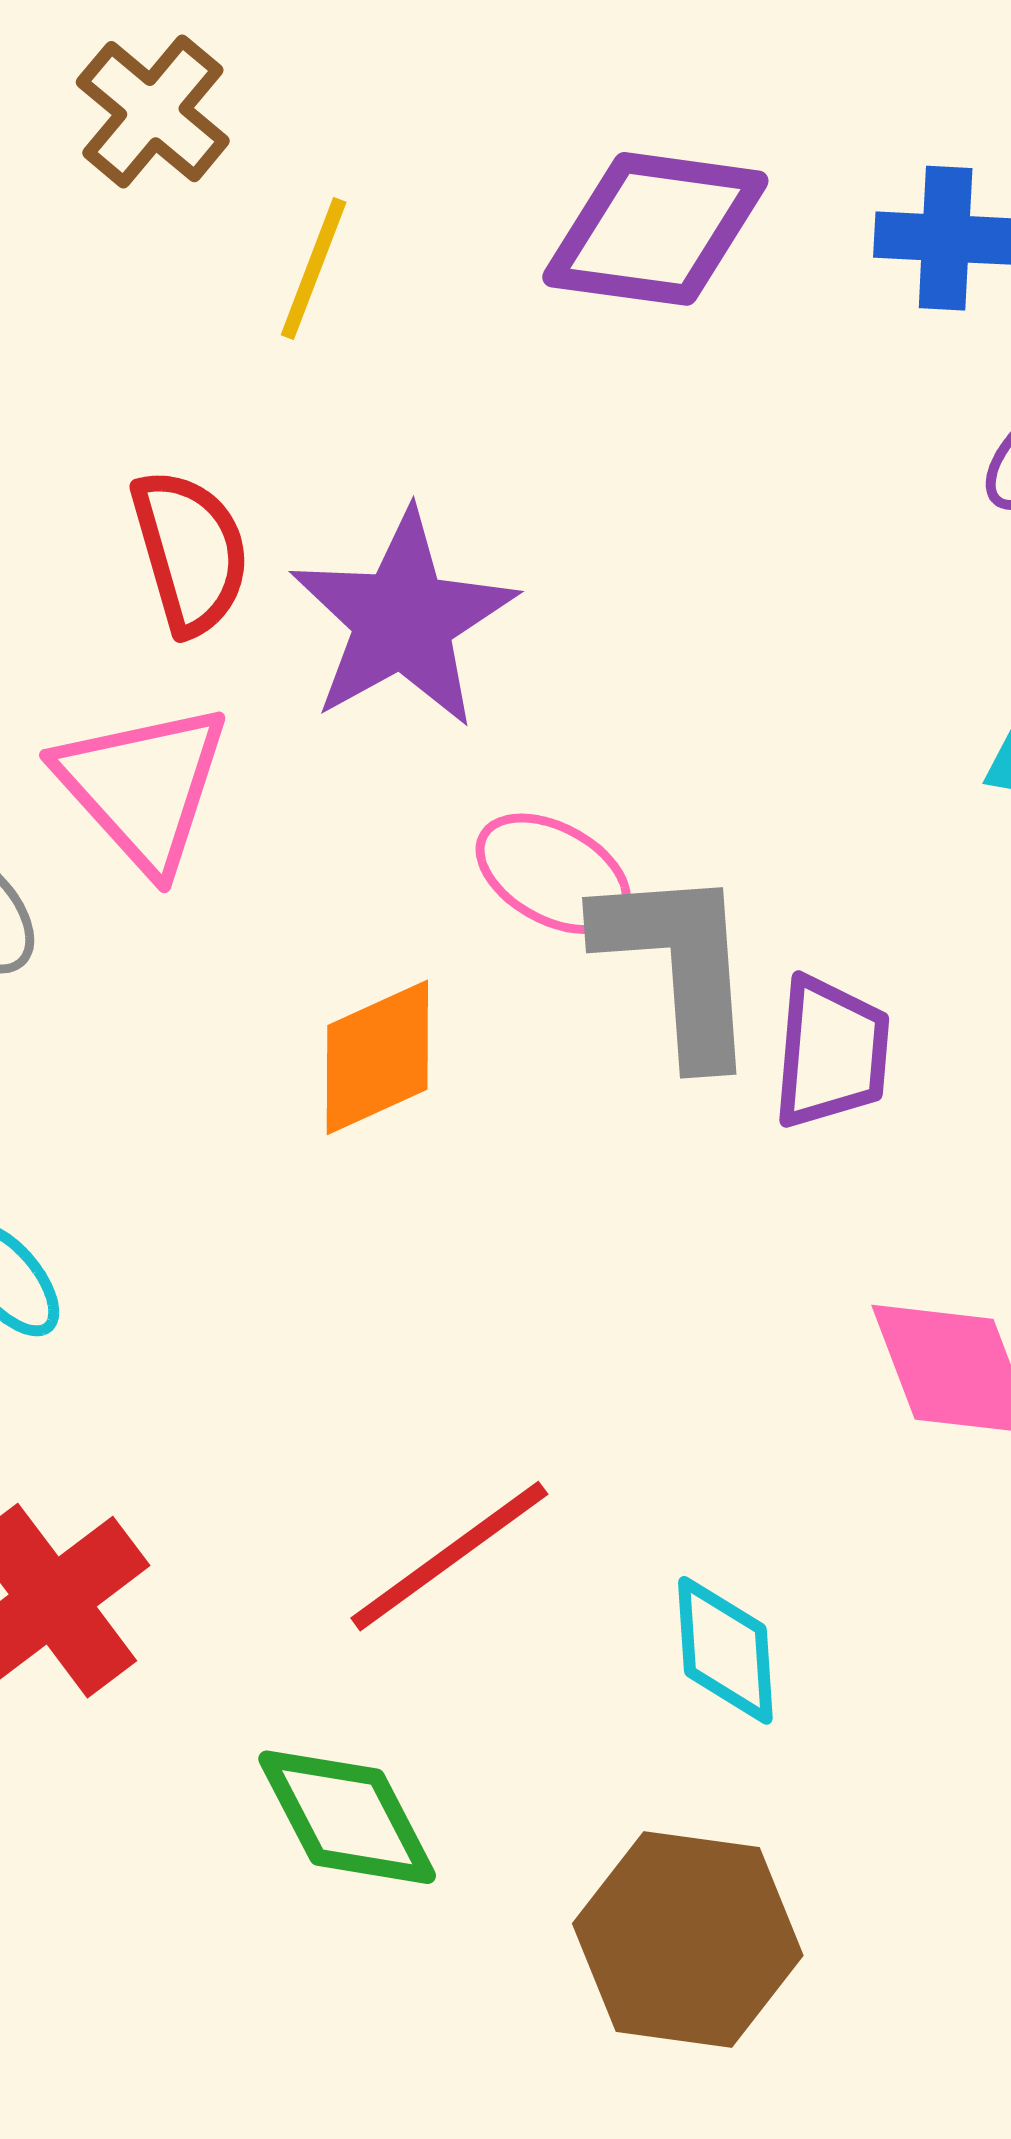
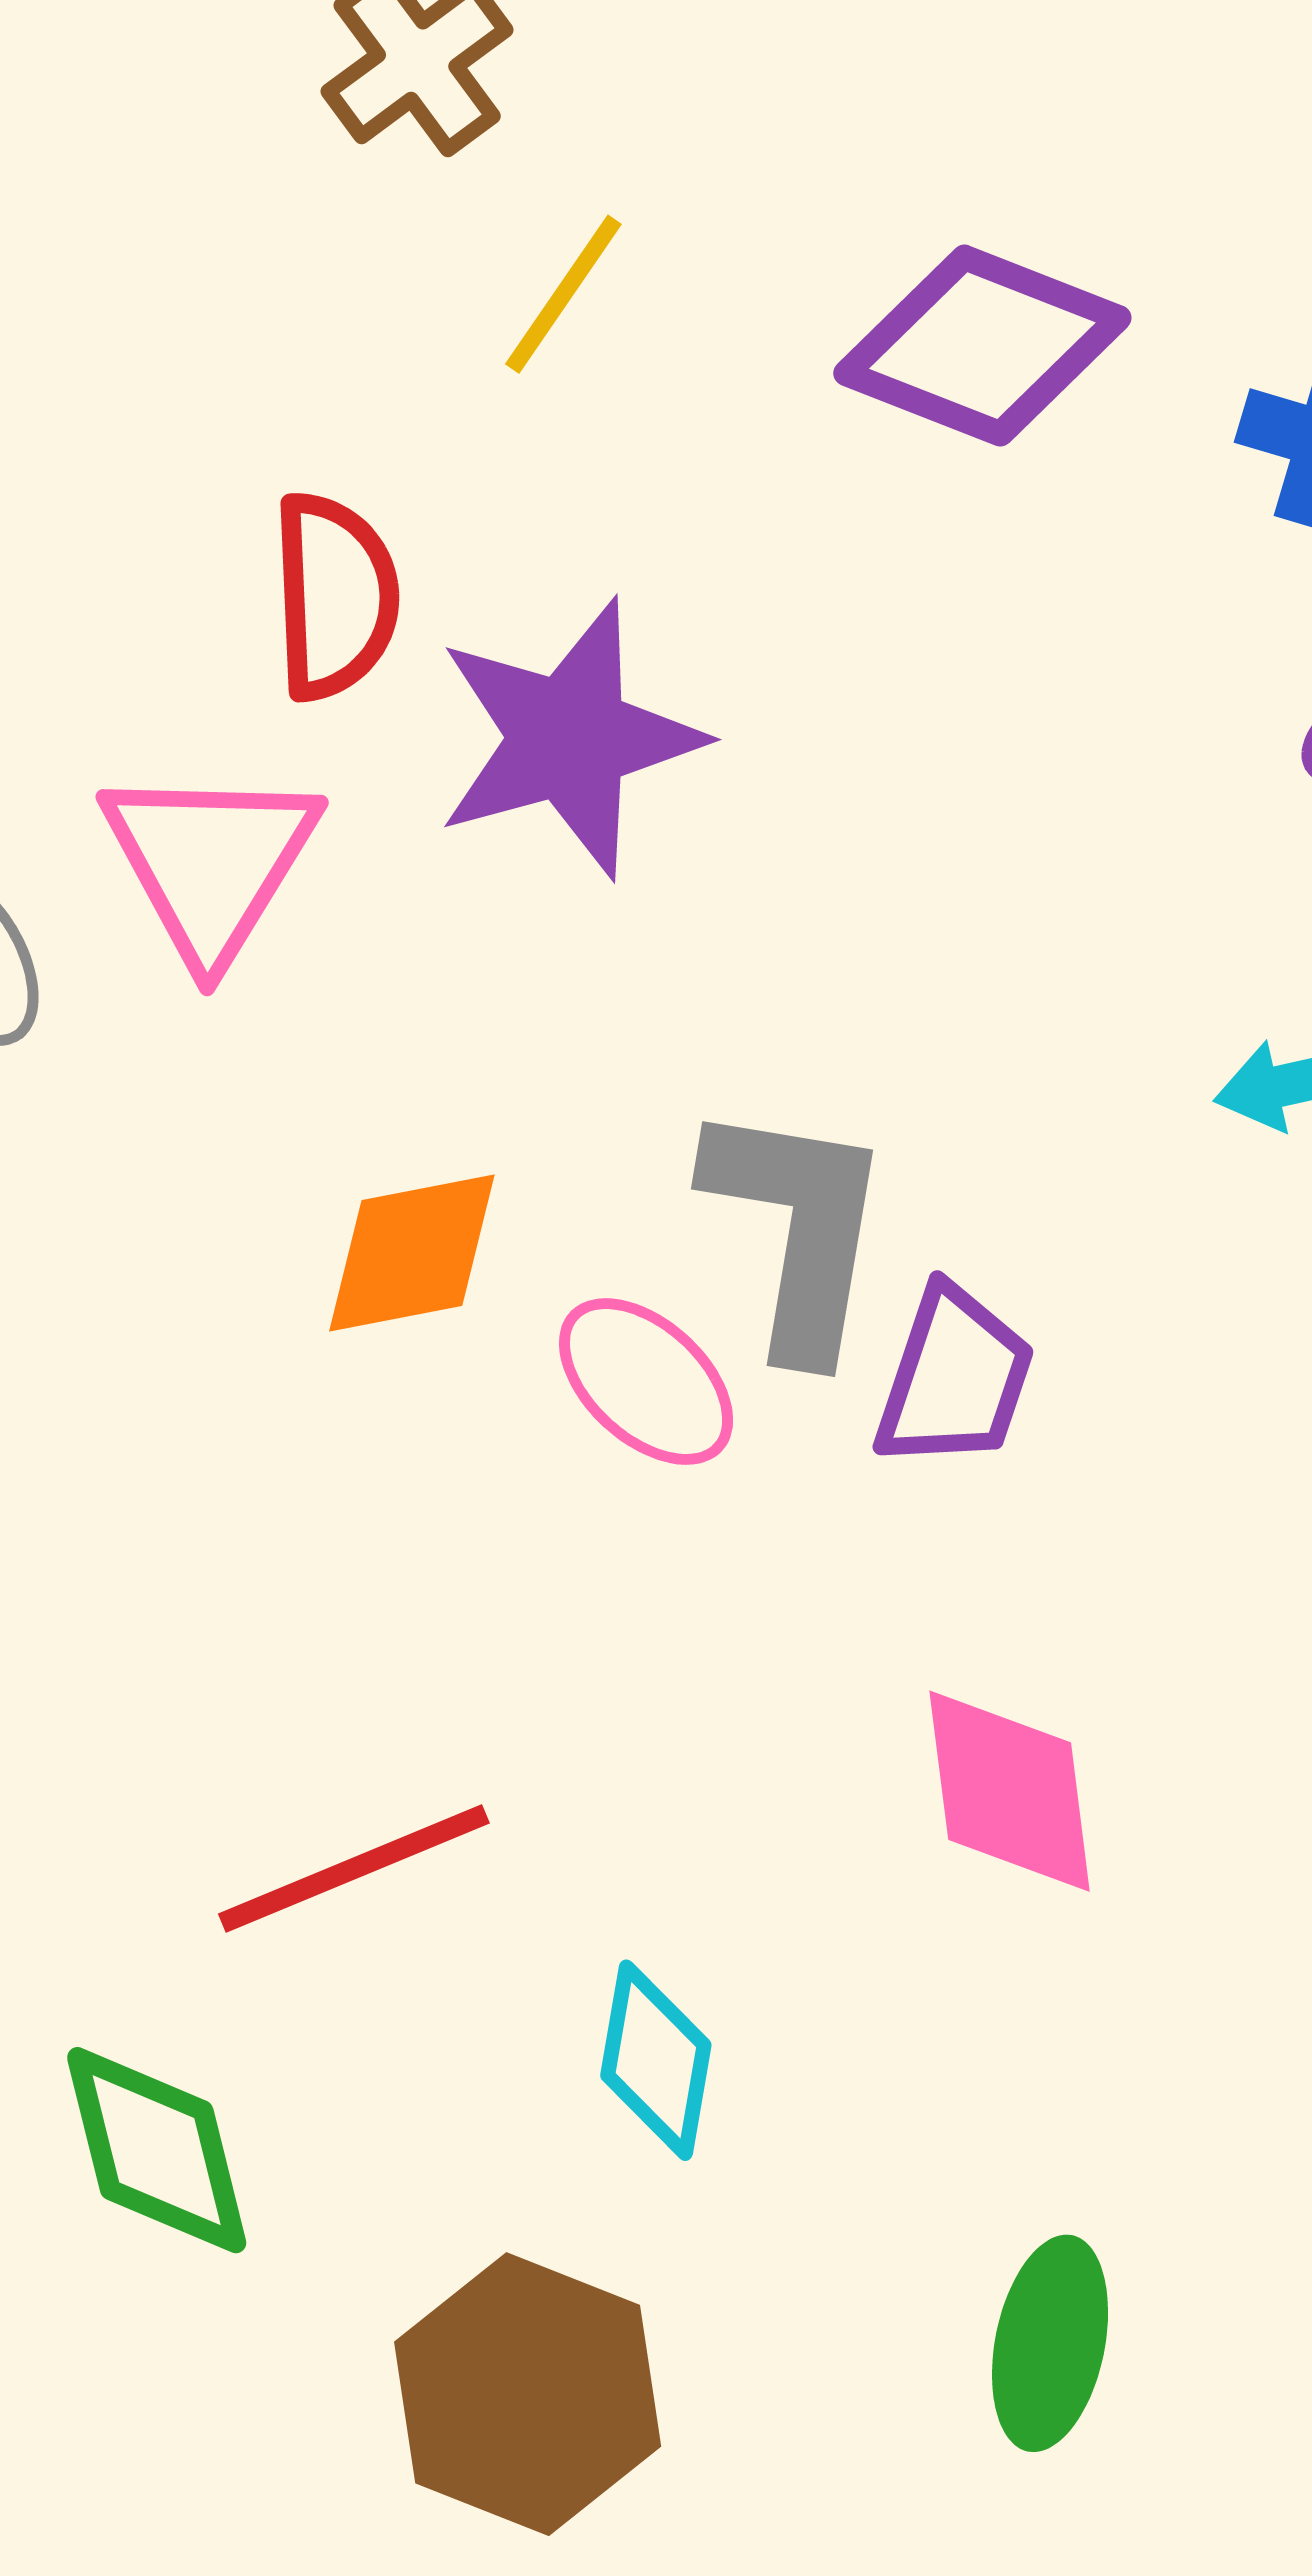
pink ellipse: (553, 874) -> (646, 1382), moved

